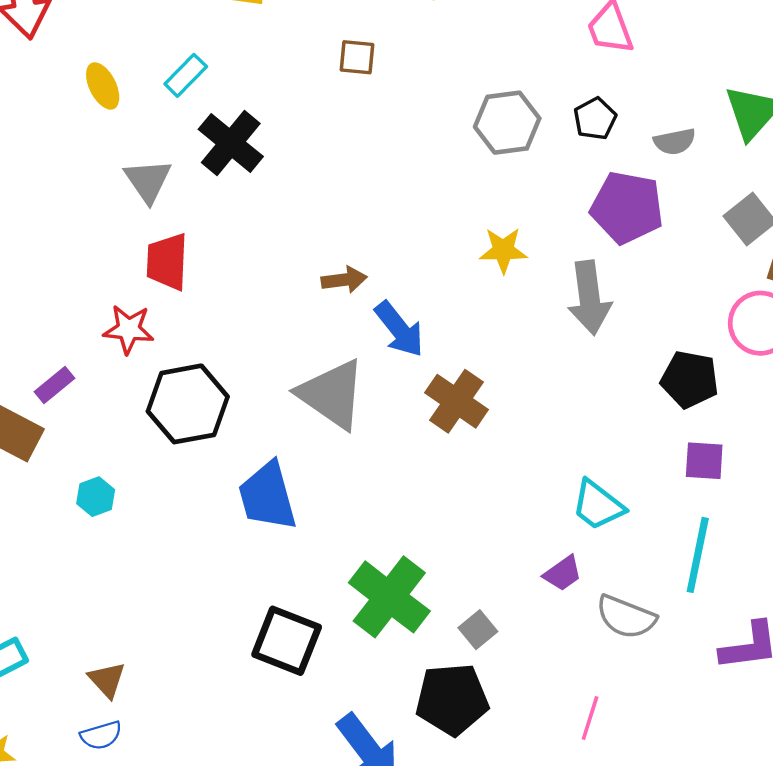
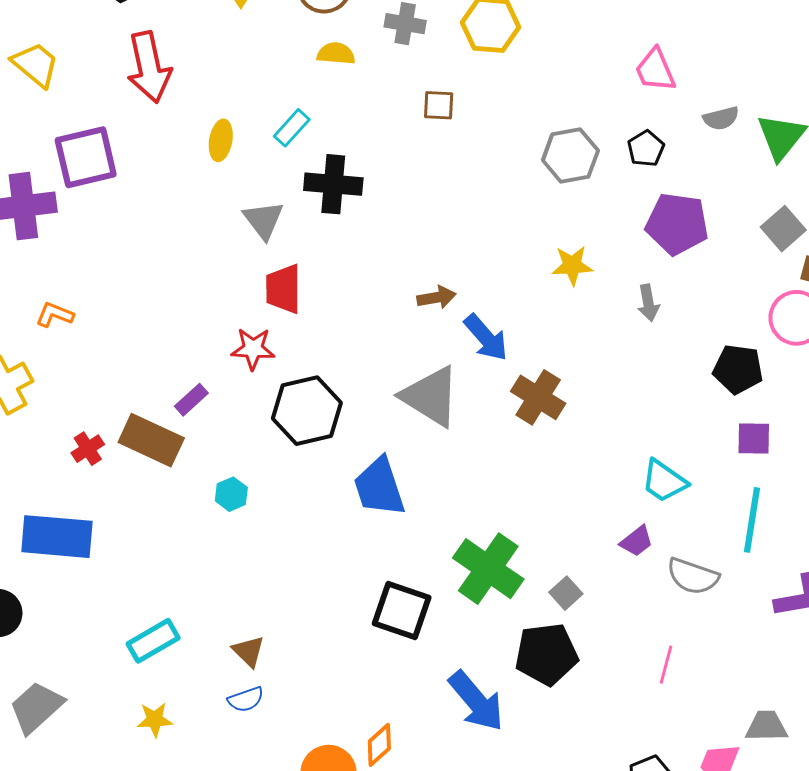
yellow ellipse: (103, 86) -> (221, 140), turned 39
gray semicircle: (675, 142) -> (721, 118), moved
black cross: (231, 143) -> (333, 184), turned -32
gray arrow: (589, 298) -> (648, 303), size x0.6

